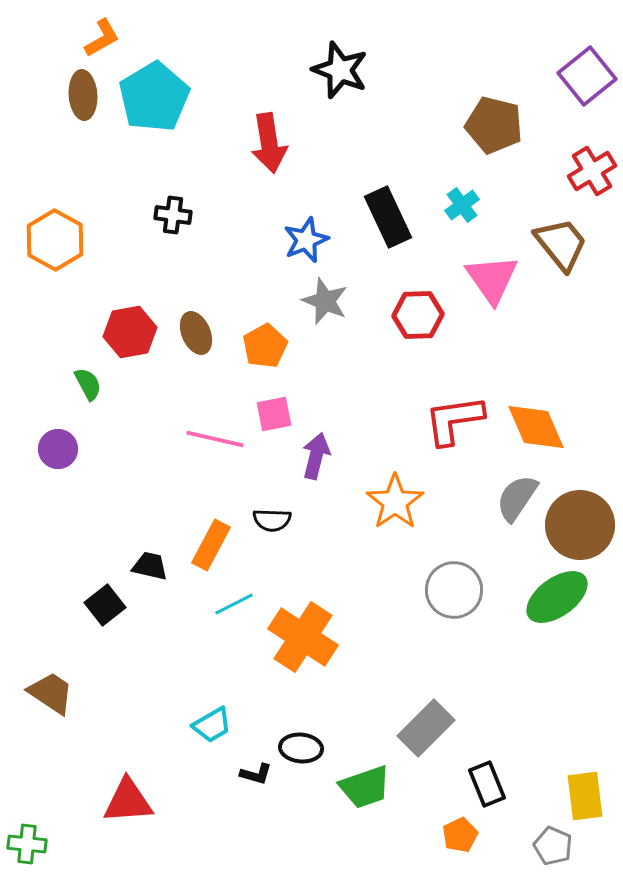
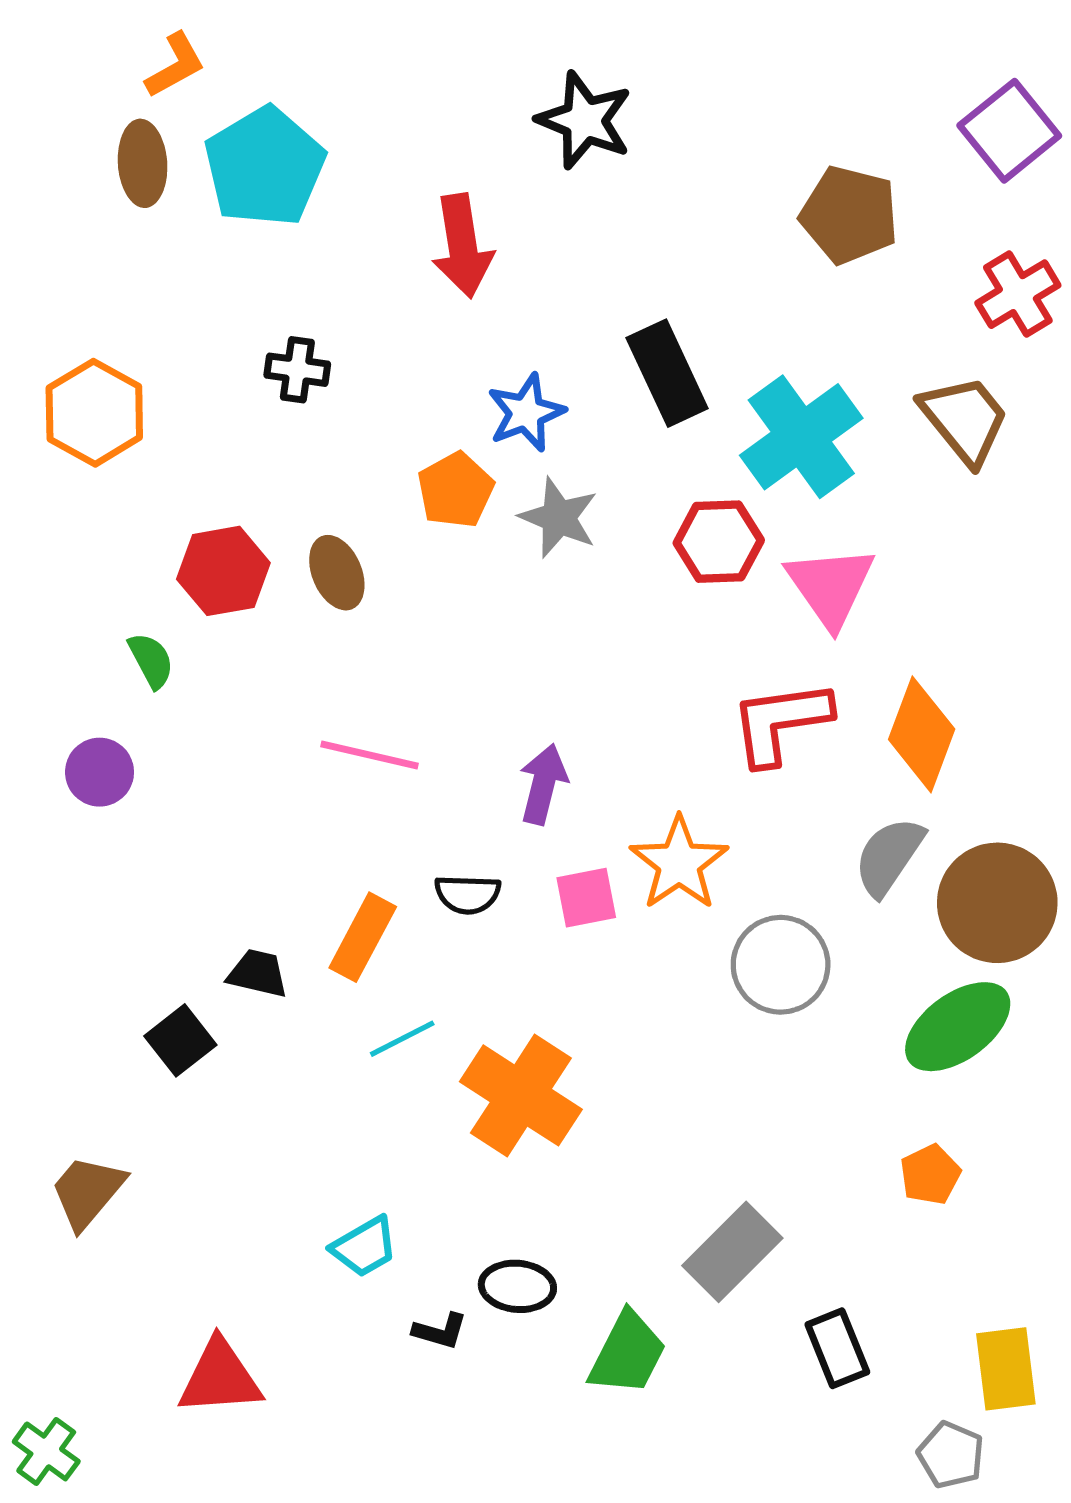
cyan cross: (462, 205) -> (801, 437), moved, size x2.0
pink triangle: (492, 279) -> (830, 586), moved
orange pentagon: (265, 346) -> (456, 490), moved
pink square: (274, 414) -> (586, 898), moved
orange diamond: (536, 427) -> (922, 734), turned 44
gray circle: (454, 590) -> (781, 965), moved
brown trapezoid: (51, 693) -> (87, 1192), turned -84
green trapezoid: (365, 787) -> (628, 1353), turned -44
orange pentagon: (460, 835) -> (930, 1175), moved
green cross: (27, 844) -> (46, 1451), turned 30

